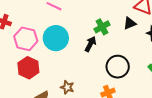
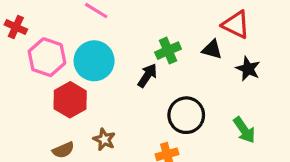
black triangle: (130, 23) -> (212, 49), turned 32
red hexagon: (28, 68) -> (70, 100), moved

